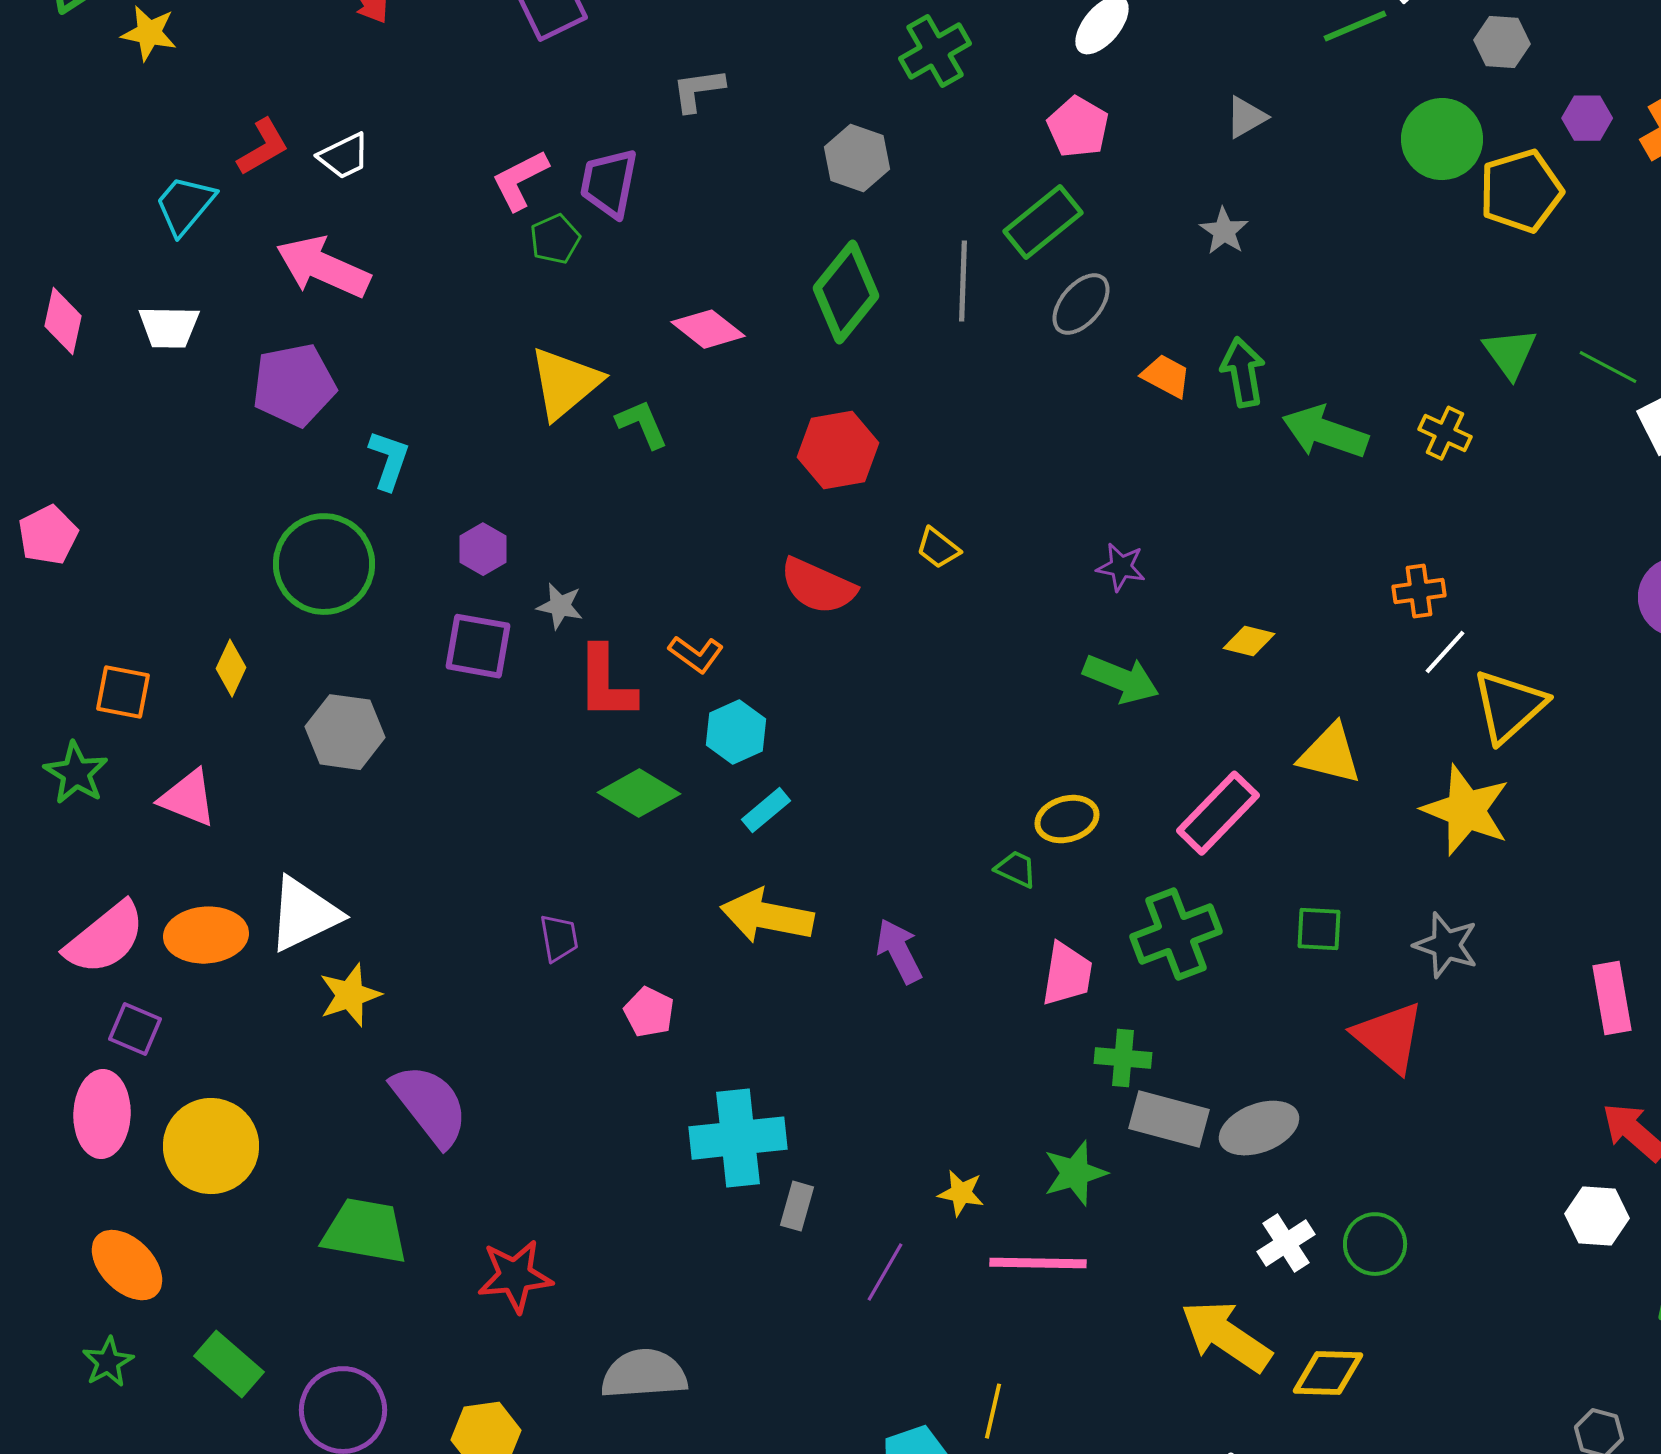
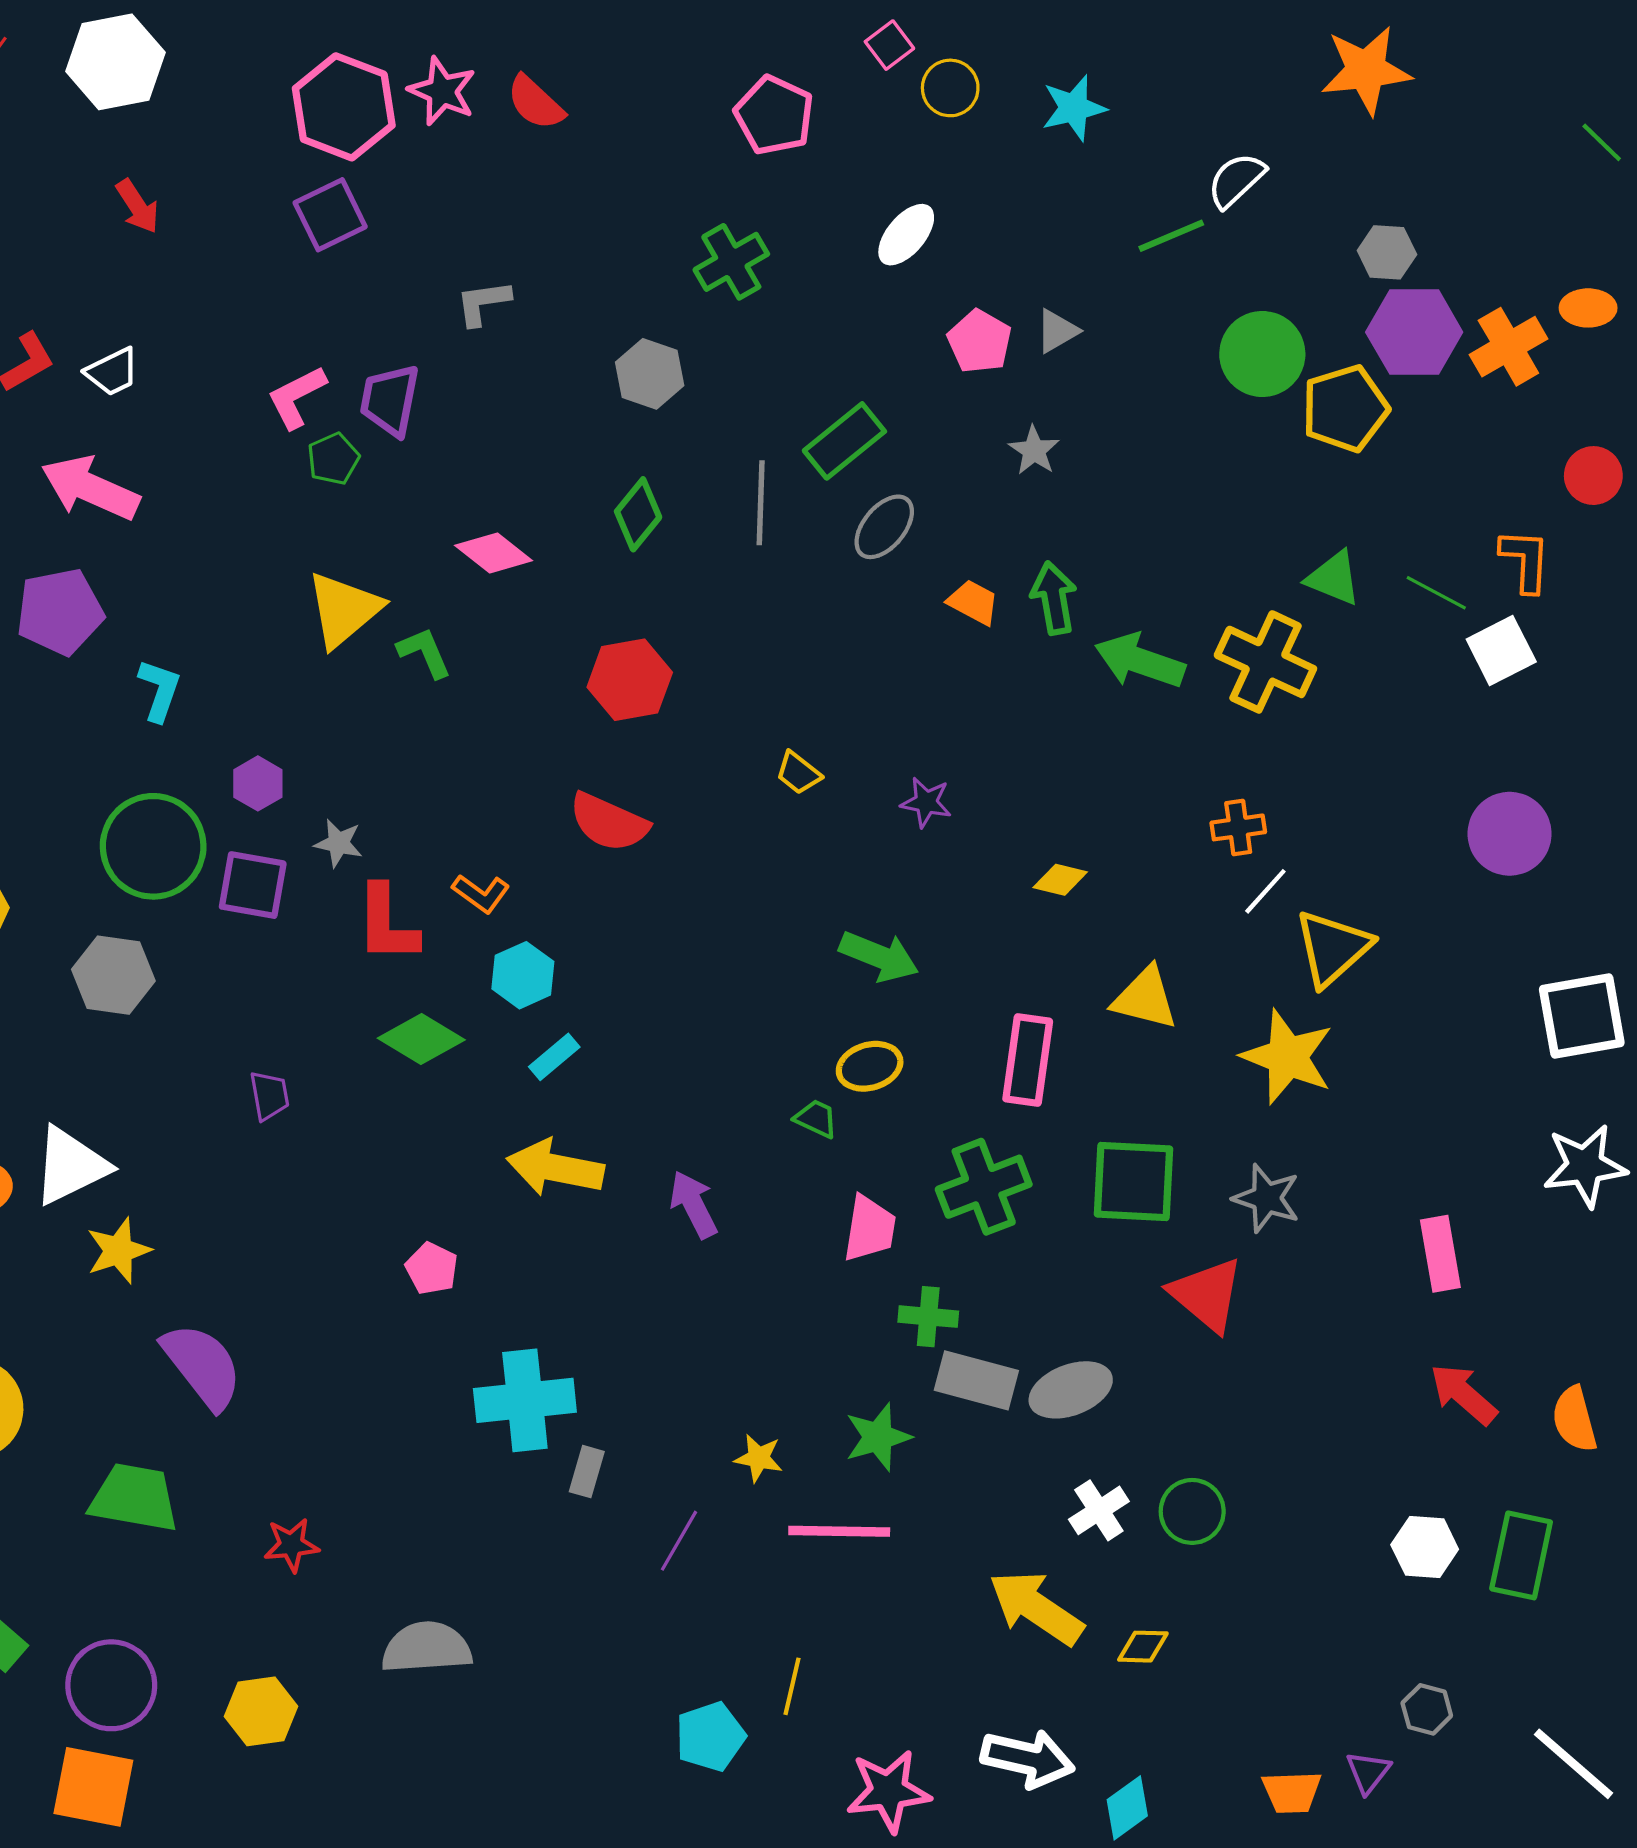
gray hexagon: (1502, 42) -> (1387, 252), moved
purple hexagon: (1587, 118) -> (1414, 332), size x1.8
pink pentagon: (1078, 127) -> (980, 341), moved
green diamond: (846, 292) -> (638, 514), size x0.7
green triangle: (1510, 353) -> (1334, 578), turned -32
yellow cross: (1445, 433) -> (1265, 662), size x1.8
yellow trapezoid: (938, 548) -> (798, 773), moved
green circle: (324, 564) -> (153, 846), moved
green arrow: (1121, 679) -> (879, 956), moved
pink rectangle: (1218, 813) -> (1028, 1060), turned -36
green square: (1319, 929) -> (1134, 1181), size x1.8
purple trapezoid: (559, 938) -> (269, 1096), moved
white hexagon: (1597, 1216) -> (1425, 1547), moved
red star: (515, 1276) -> (291, 1545), size x0.7
yellow diamond: (1328, 1373) -> (1143, 1647), size x0.7

